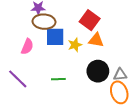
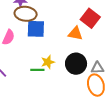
red square: (90, 20) -> (90, 18), moved
yellow star: (75, 45) -> (48, 62), moved

